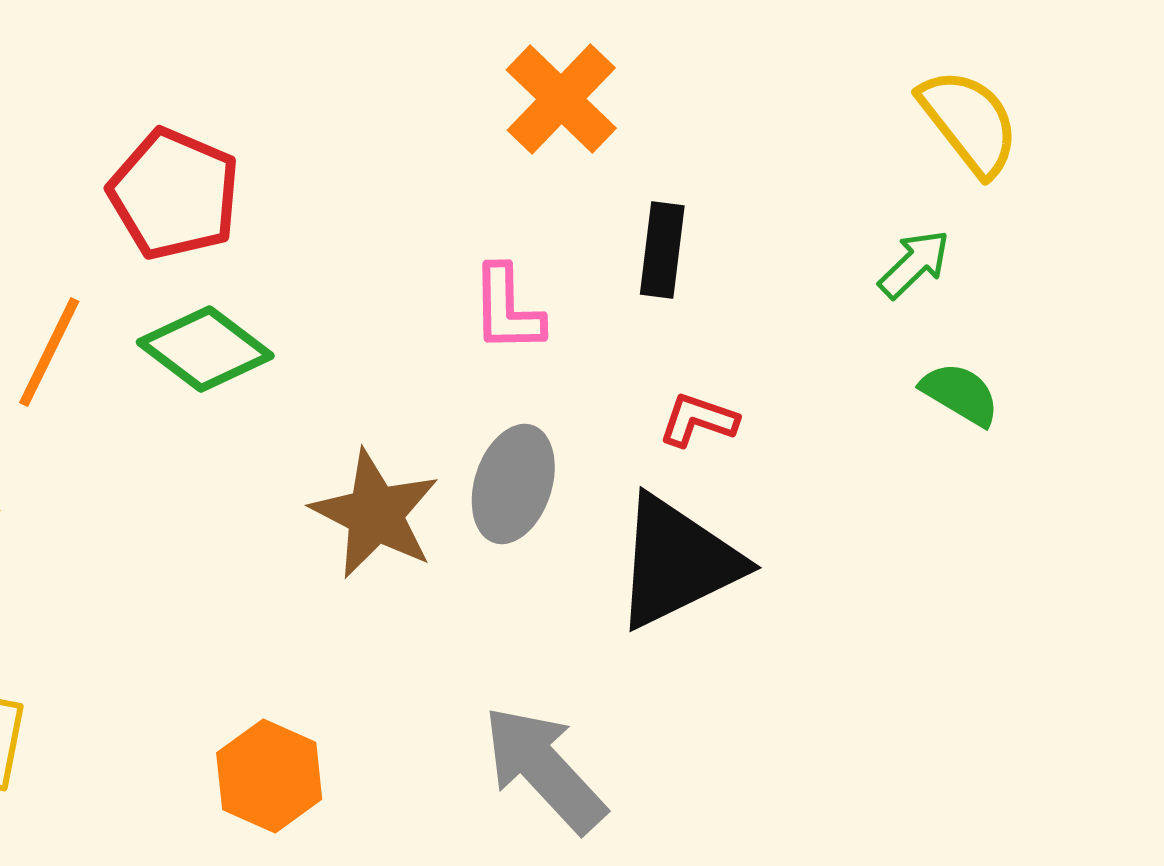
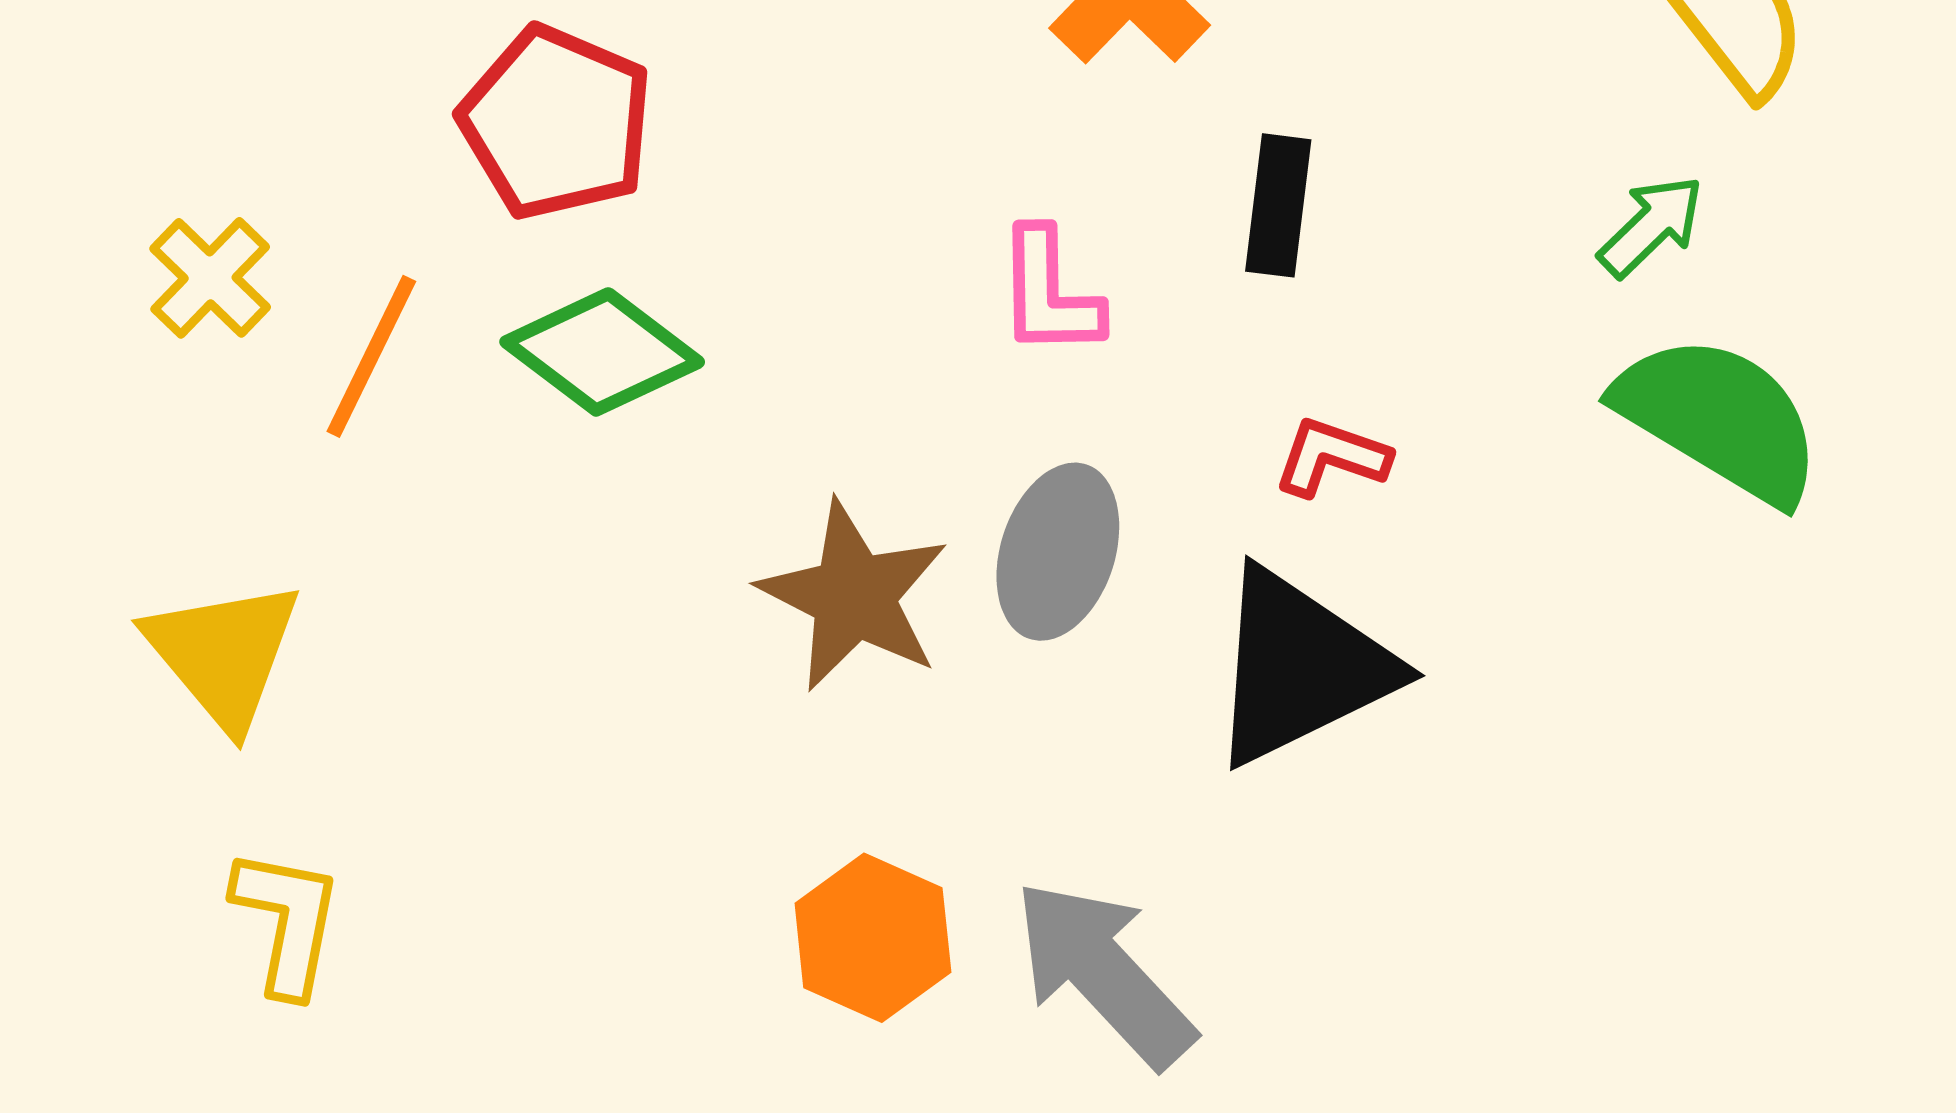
green semicircle: (960, 394) -> (1719, 418), size x1.8
orange hexagon: (269, 776) -> (873, 938), moved

